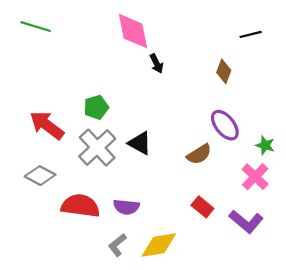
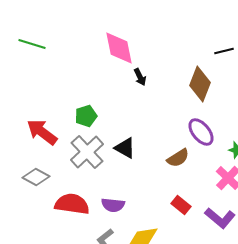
brown diamond: (224, 71) -> (200, 84), size x1.6

